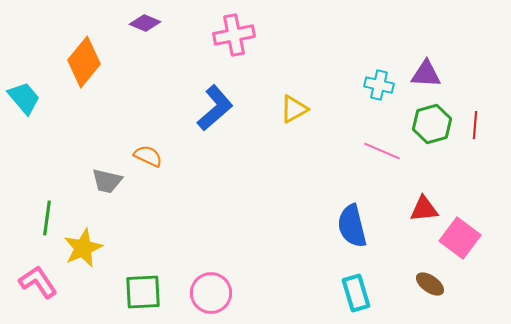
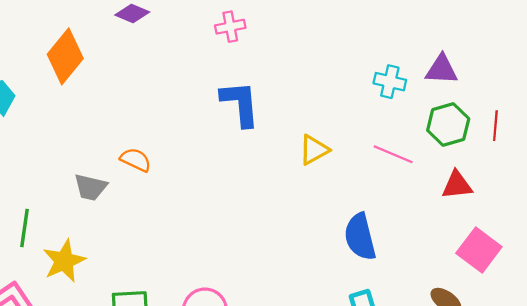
pink cross: (234, 35) -> (230, 27), size x0.7
blue L-shape: (215, 108) -> (240, 104), moved, turned -54
yellow triangle: (294, 109) -> (314, 150), moved
red triangle: (424, 209) -> (457, 185), moved

